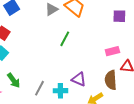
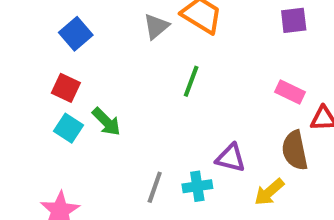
pink rectangle: (112, 51) -> (290, 92), turned 48
green arrow: (14, 80) -> (106, 122), moved

